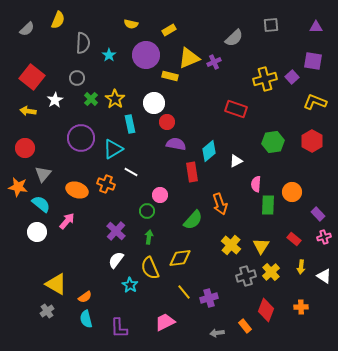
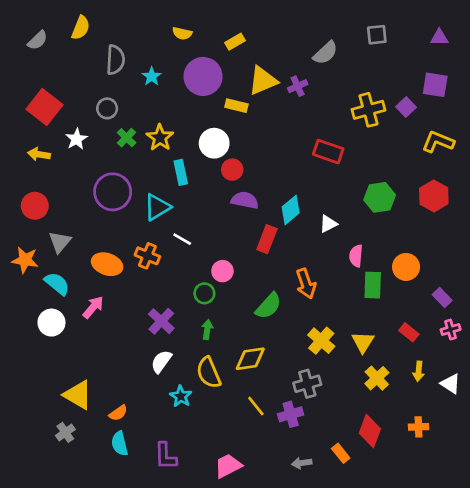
red rectangle: (192, 172) -> (267, 239), turned 30
gray cross: (246, 276) -> (307, 384), moved
pink trapezoid: (165, 322) -> (228, 466), moved

